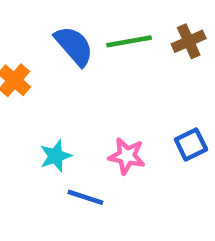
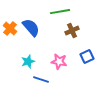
brown cross: (189, 41) -> (72, 31), moved
blue semicircle: (74, 46) -> (31, 28), moved

